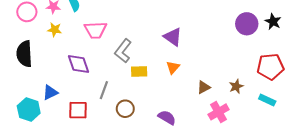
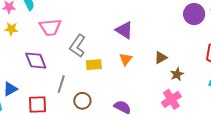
brown star: (236, 86) -> (177, 74), moved
brown triangle: (204, 87) -> (161, 58), moved

